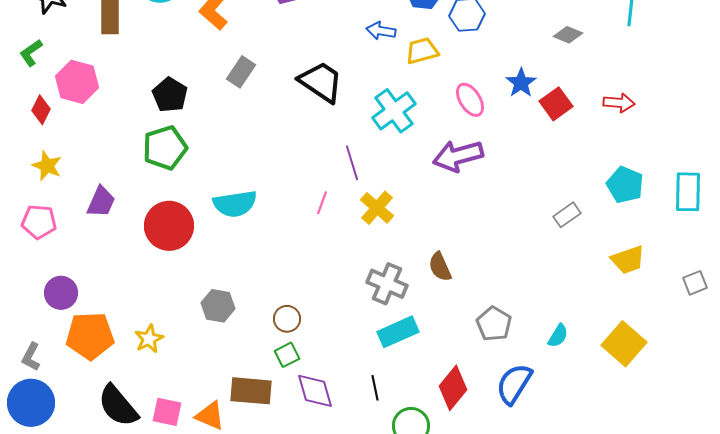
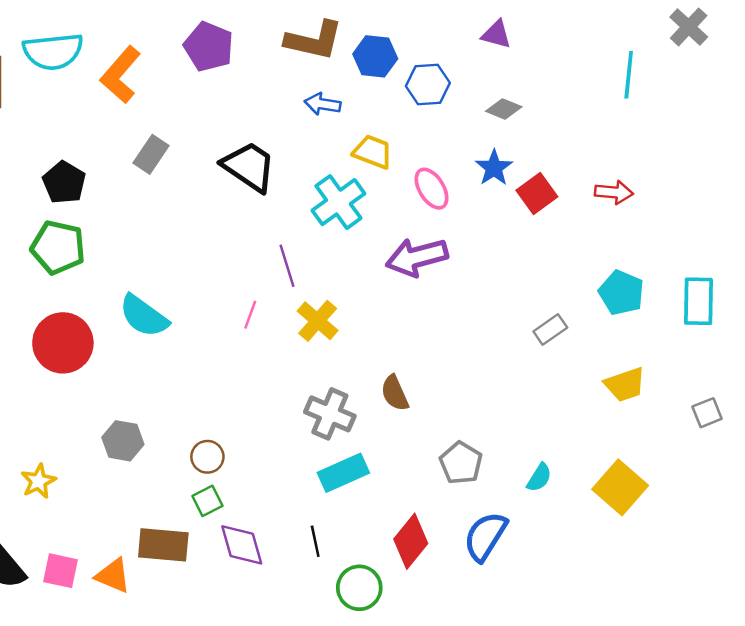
gray diamond: (568, 35) -> (504, 109), moved
yellow trapezoid: (422, 51) -> (373, 152), moved, turned 36
green pentagon: (165, 148) -> (58, 247), turned 30
cyan semicircle: (235, 204) -> (144, 316), turned 45

